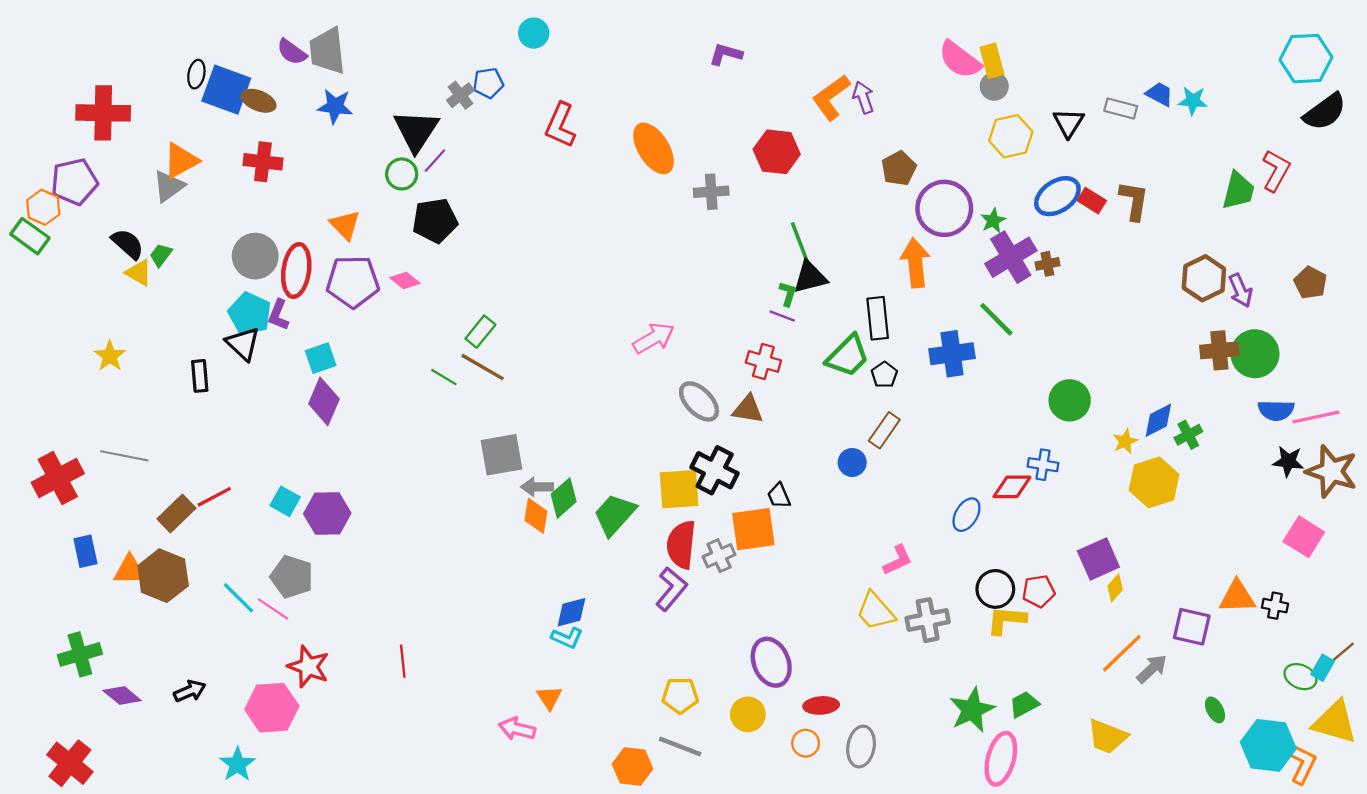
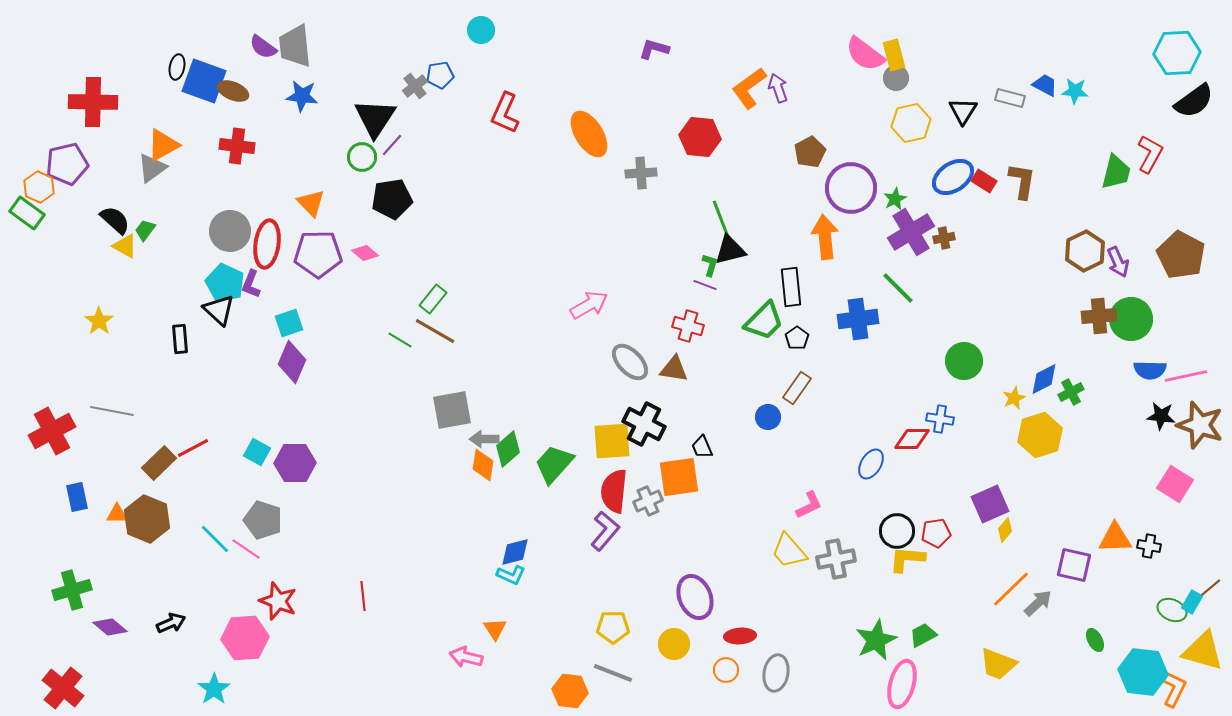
brown pentagon: (1310, 283) -> (1181, 255), size x1.6
orange triangle: (130, 570) -> (117, 514), size x0.7

